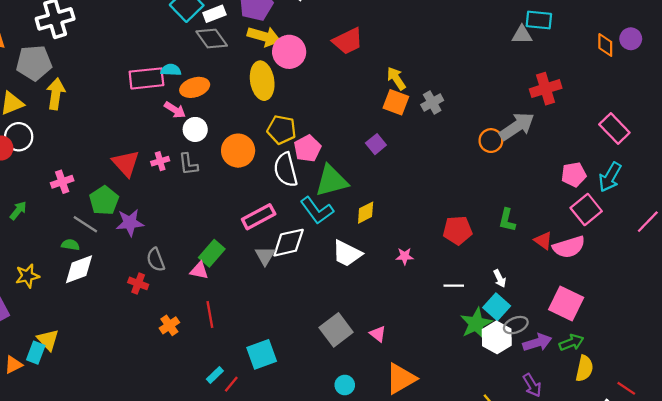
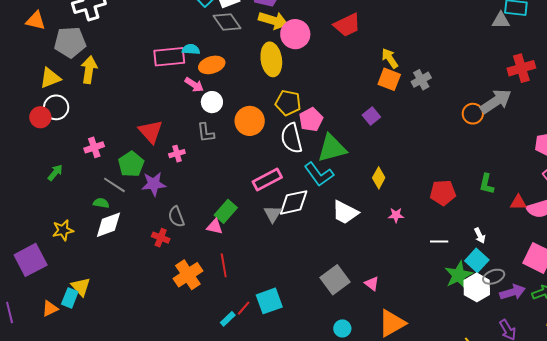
pink cross: (160, 161) -> (177, 154), moved
yellow diamond: (366, 213) -> (379, 178), moved, turned -35
red triangle: (543, 241) -> (518, 202), turned -36
orange cross: (169, 325) -> (188, 275), size x1.6
red line: (231, 384) -> (244, 308), moved

